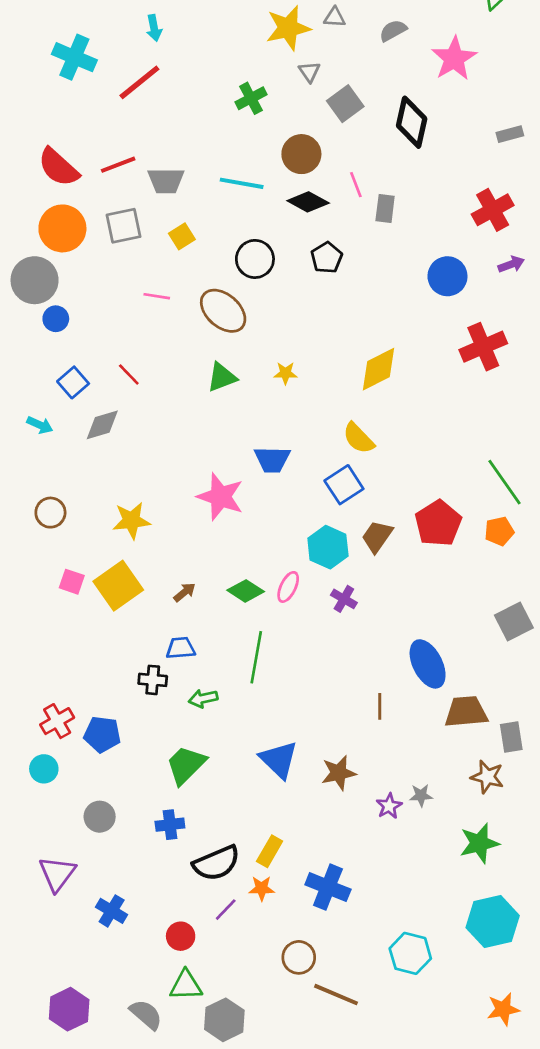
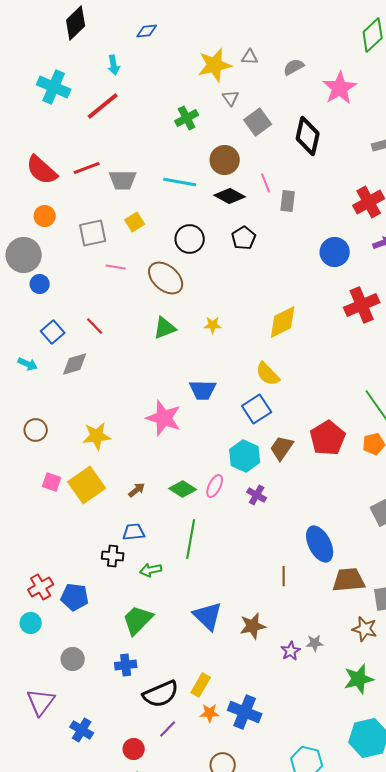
gray square: (123, 226) -> (93, 233), moved
orange circle: (62, 228) -> (45, 216), size x0.6
orange star: (262, 888) -> (210, 713), moved

